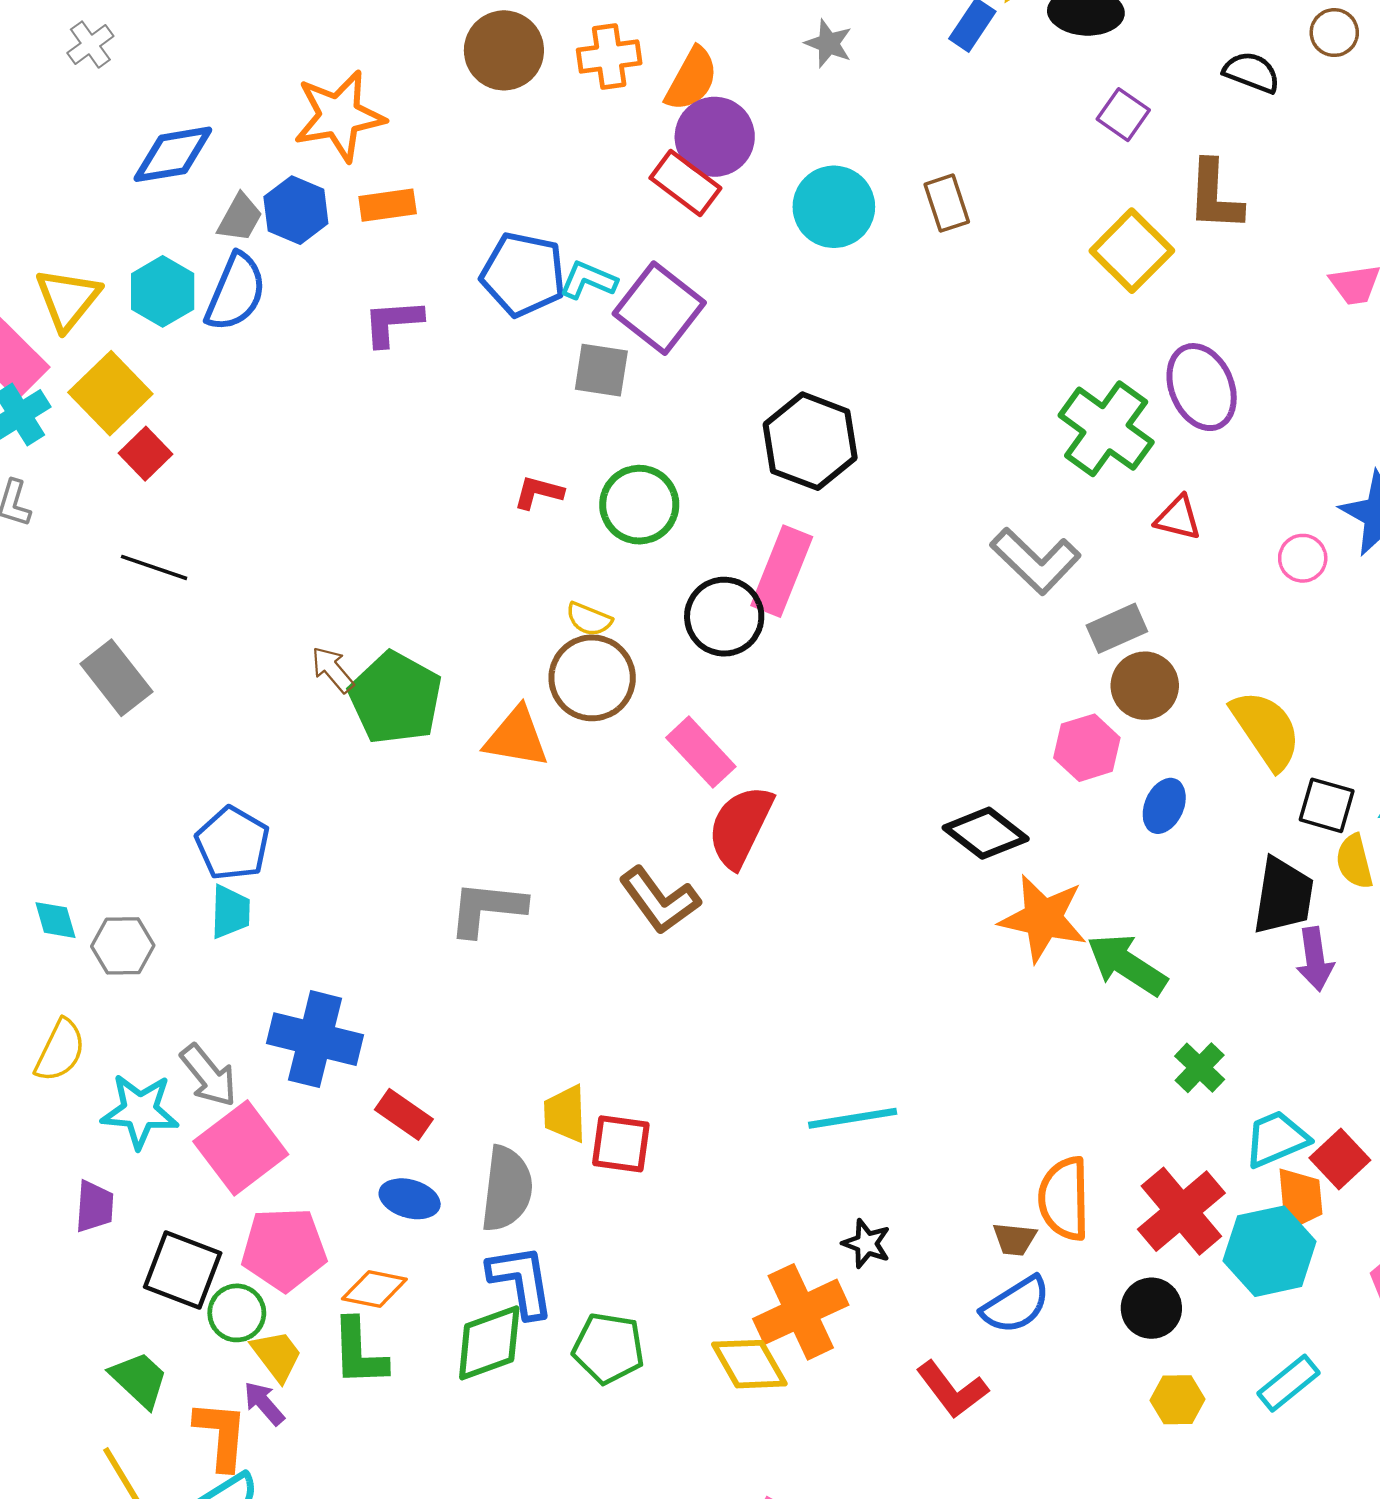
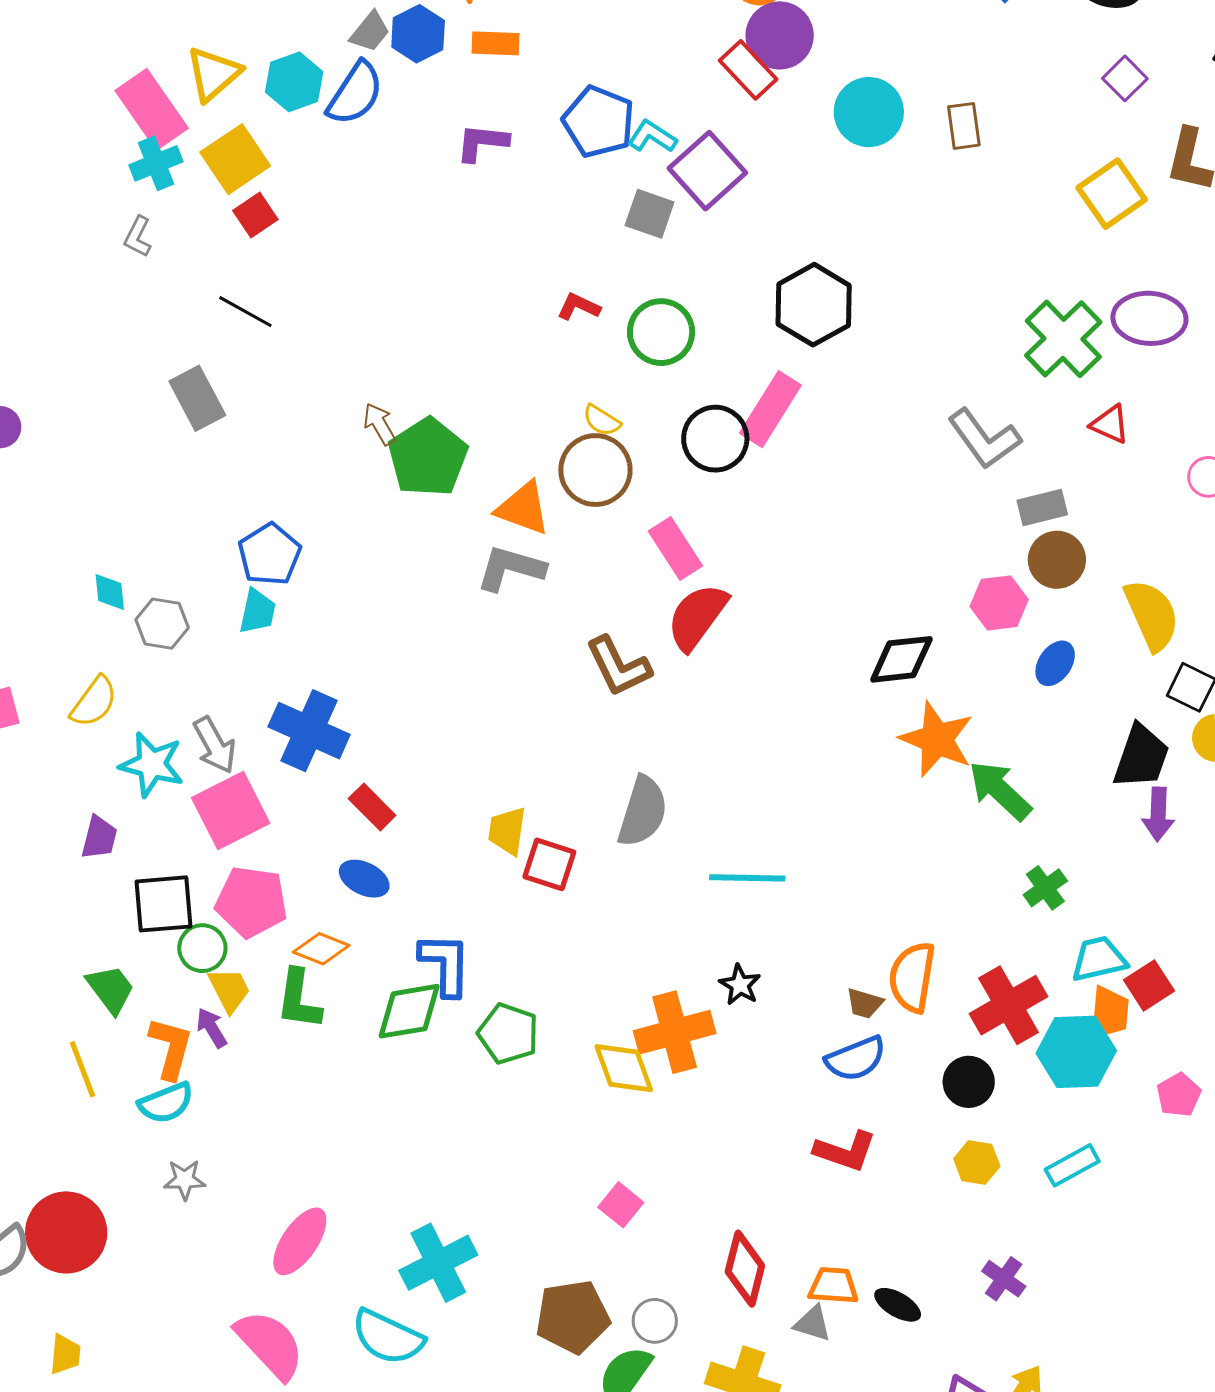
purple ellipse: (1202, 387) -> (1149, 318), turned -74
black diamond: (986, 833) -> (901, 659), turned -54
gray L-shape: (487, 909) -> (511, 568), moved
gray semicircle: (507, 1189) -> (643, 811), moved
black square: (183, 1270) -> (164, 904), turned -36
red L-shape: (952, 1390) -> (845, 1151), moved, turned -44

